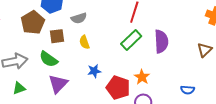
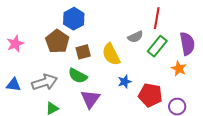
gray semicircle: (79, 18) -> (135, 37), moved
yellow semicircle: (84, 42) -> (111, 54), size x1.6
orange star: (142, 77) -> (179, 69), moved

